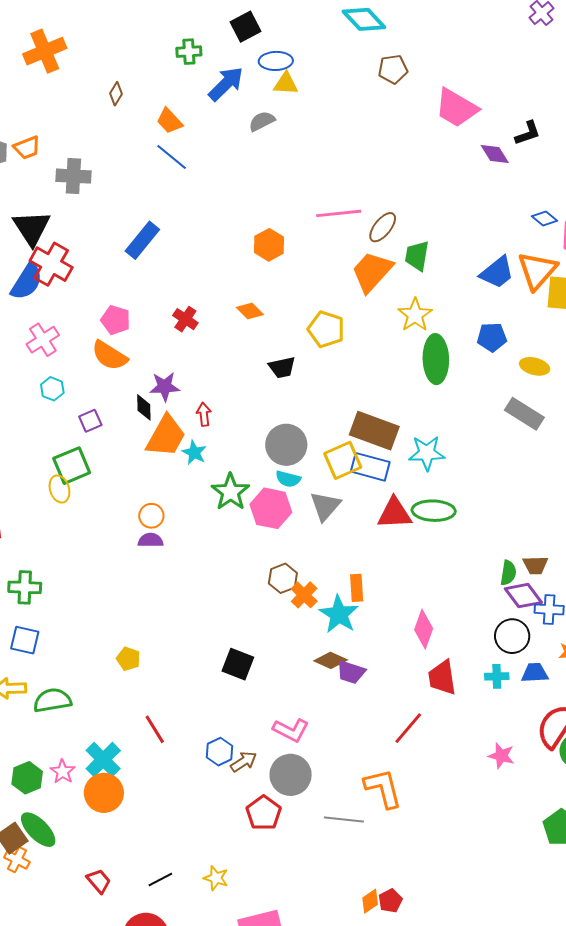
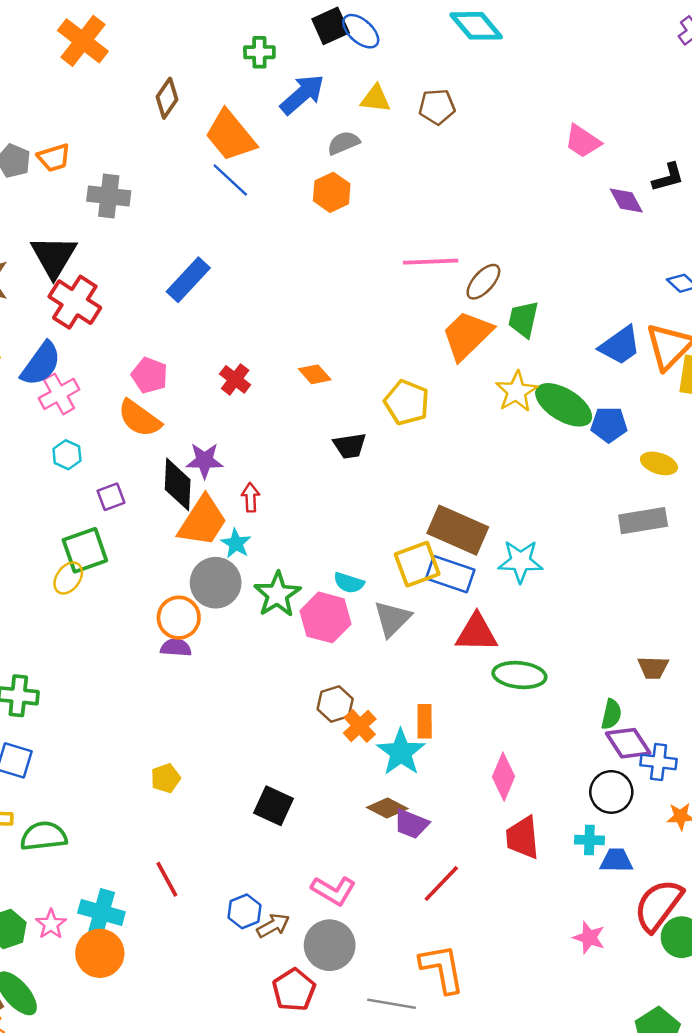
orange cross: (45, 51) -> (83, 41), turned -33
blue ellipse: (276, 61) -> (361, 31), moved, turned 40
brown pentagon: (393, 69) -> (437, 107), moved
brown diamond: (116, 94) -> (167, 98), size x1.4
pink trapezoid: (456, 108) -> (583, 141), size x0.7
orange trapezoid: (169, 121) -> (230, 136), size x1.6
orange hexagon: (269, 245) -> (332, 192), moved
blue semicircle: (27, 282) -> (41, 364), moved
green ellipse: (436, 359) -> (564, 405), moved, turned -60
black diamond: (144, 407) -> (178, 484), size x1.6
gray rectangle: (524, 414) -> (643, 521), turned -45
gray circle: (286, 445) -> (216, 583), moved
yellow ellipse: (59, 489) -> (68, 578), turned 48
green ellipse: (434, 511) -> (519, 675), moved
orange circle: (151, 516) -> (179, 618), size x1.4
brown trapezoid: (535, 565) -> (653, 668), moved
yellow pentagon: (128, 659) -> (166, 778), moved, turned 30
blue trapezoid: (535, 673) -> (616, 860), moved
red line: (408, 728) -> (441, 884), moved
cyan cross: (103, 760) -> (101, 912), turned -33

